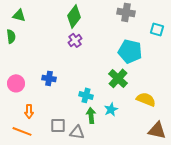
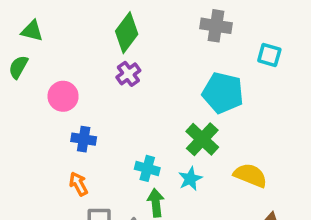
green semicircle: (11, 36) -> (18, 67), turned -144
pink circle: (16, 83) -> (63, 96), moved
cyan star: (111, 109) -> (190, 179), moved
orange arrow: (29, 111) -> (78, 184), moved, turned 152

